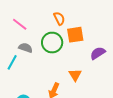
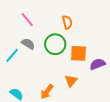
orange square: (75, 35) -> (78, 53), moved

